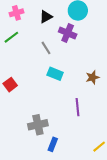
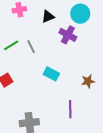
green line: (11, 37) -> (11, 45), moved
gray line: (46, 48) -> (31, 47), moved

